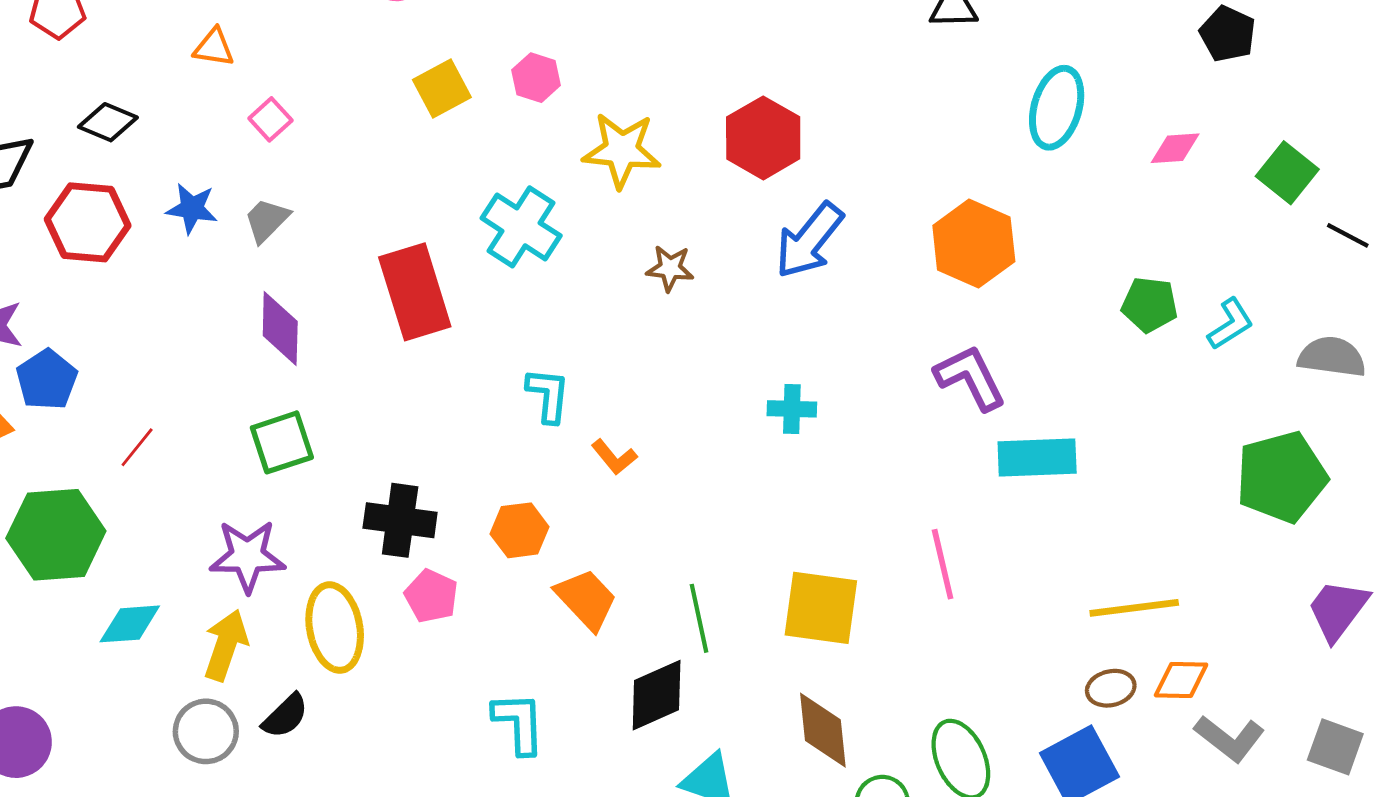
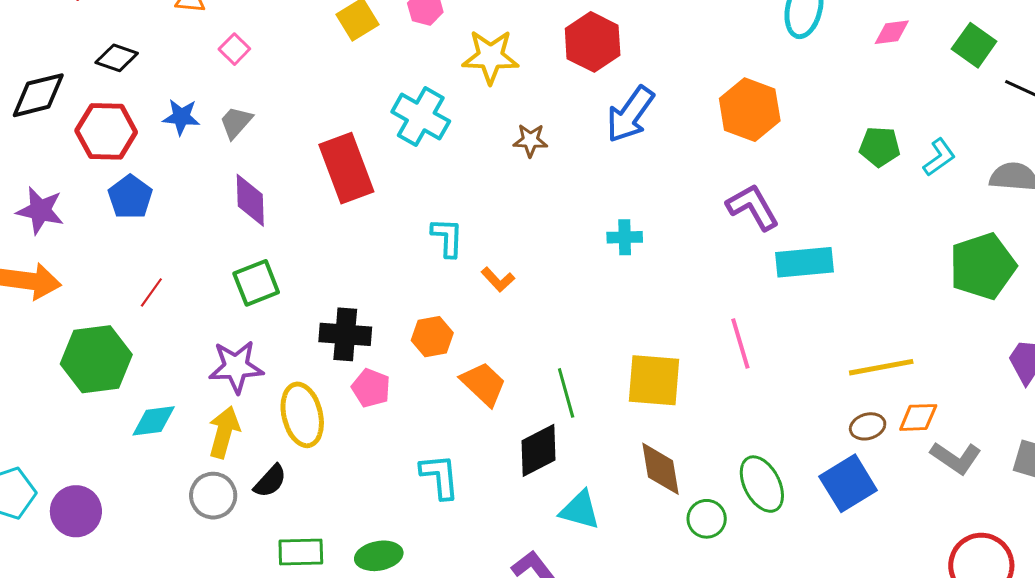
blue pentagon: (47, 380) -> (130, 197), moved

